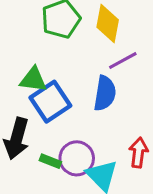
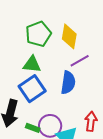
green triangle: (33, 80) -> (32, 64), moved

